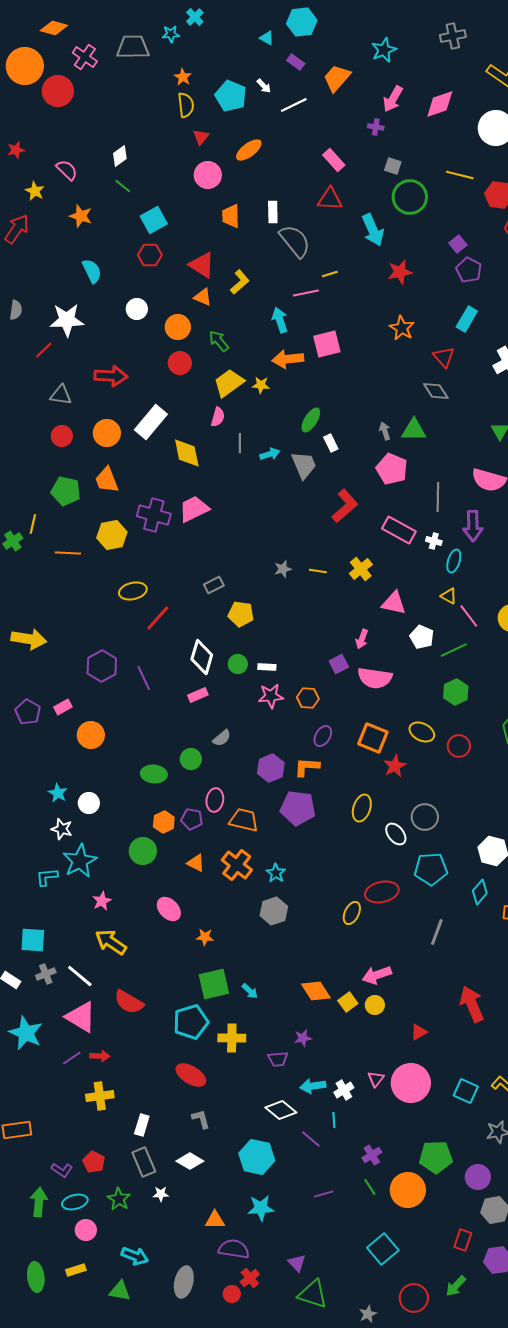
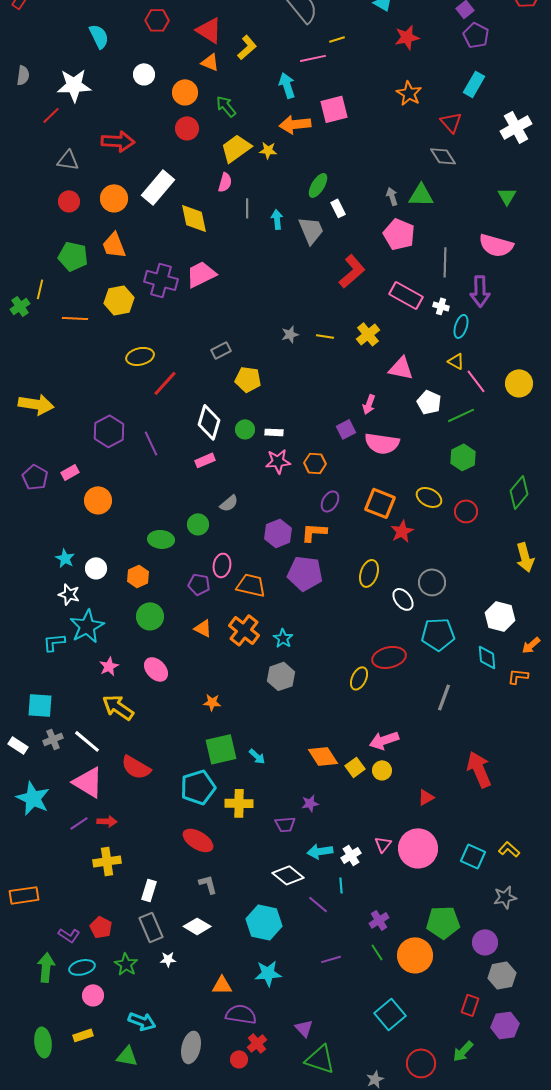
cyan arrow: (270, 454) -> (277, 219), turned -78
orange hexagon: (164, 822) -> (138, 576), moved
cyan diamond: (480, 892) -> (487, 657), turned -45
pink ellipse: (169, 909) -> (156, 669), moved

